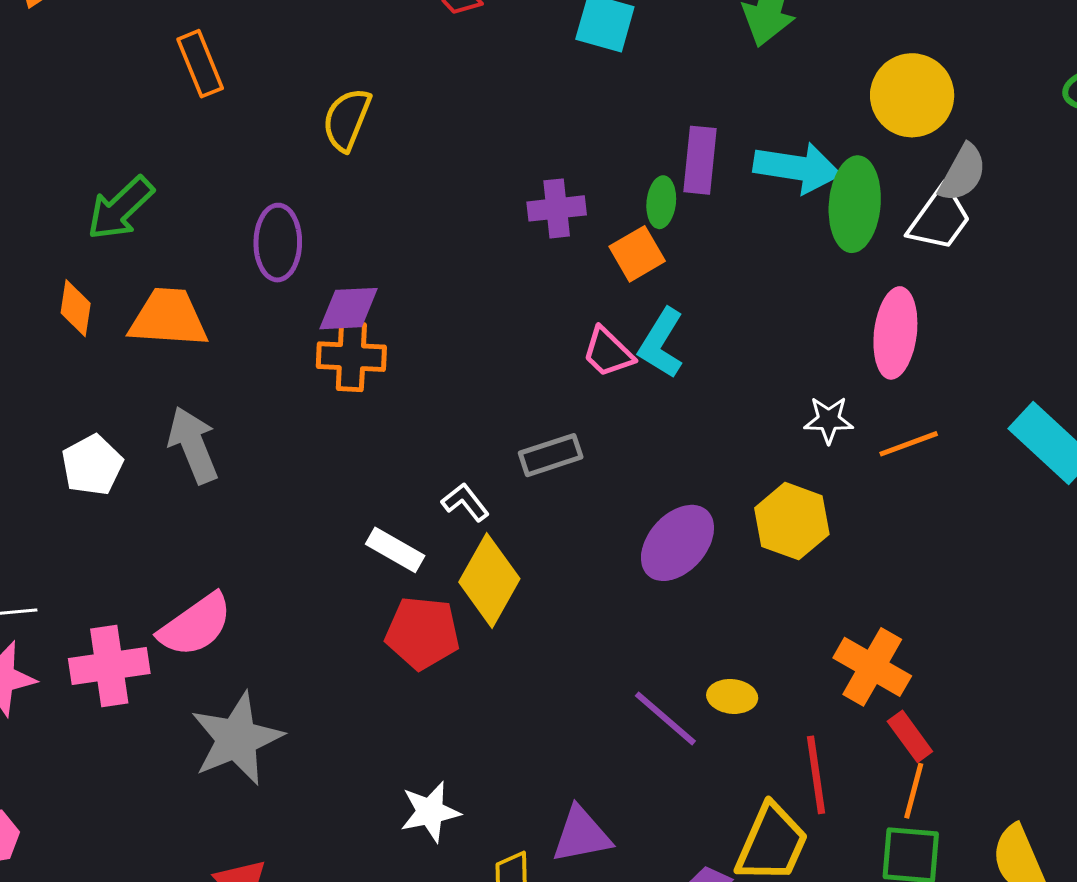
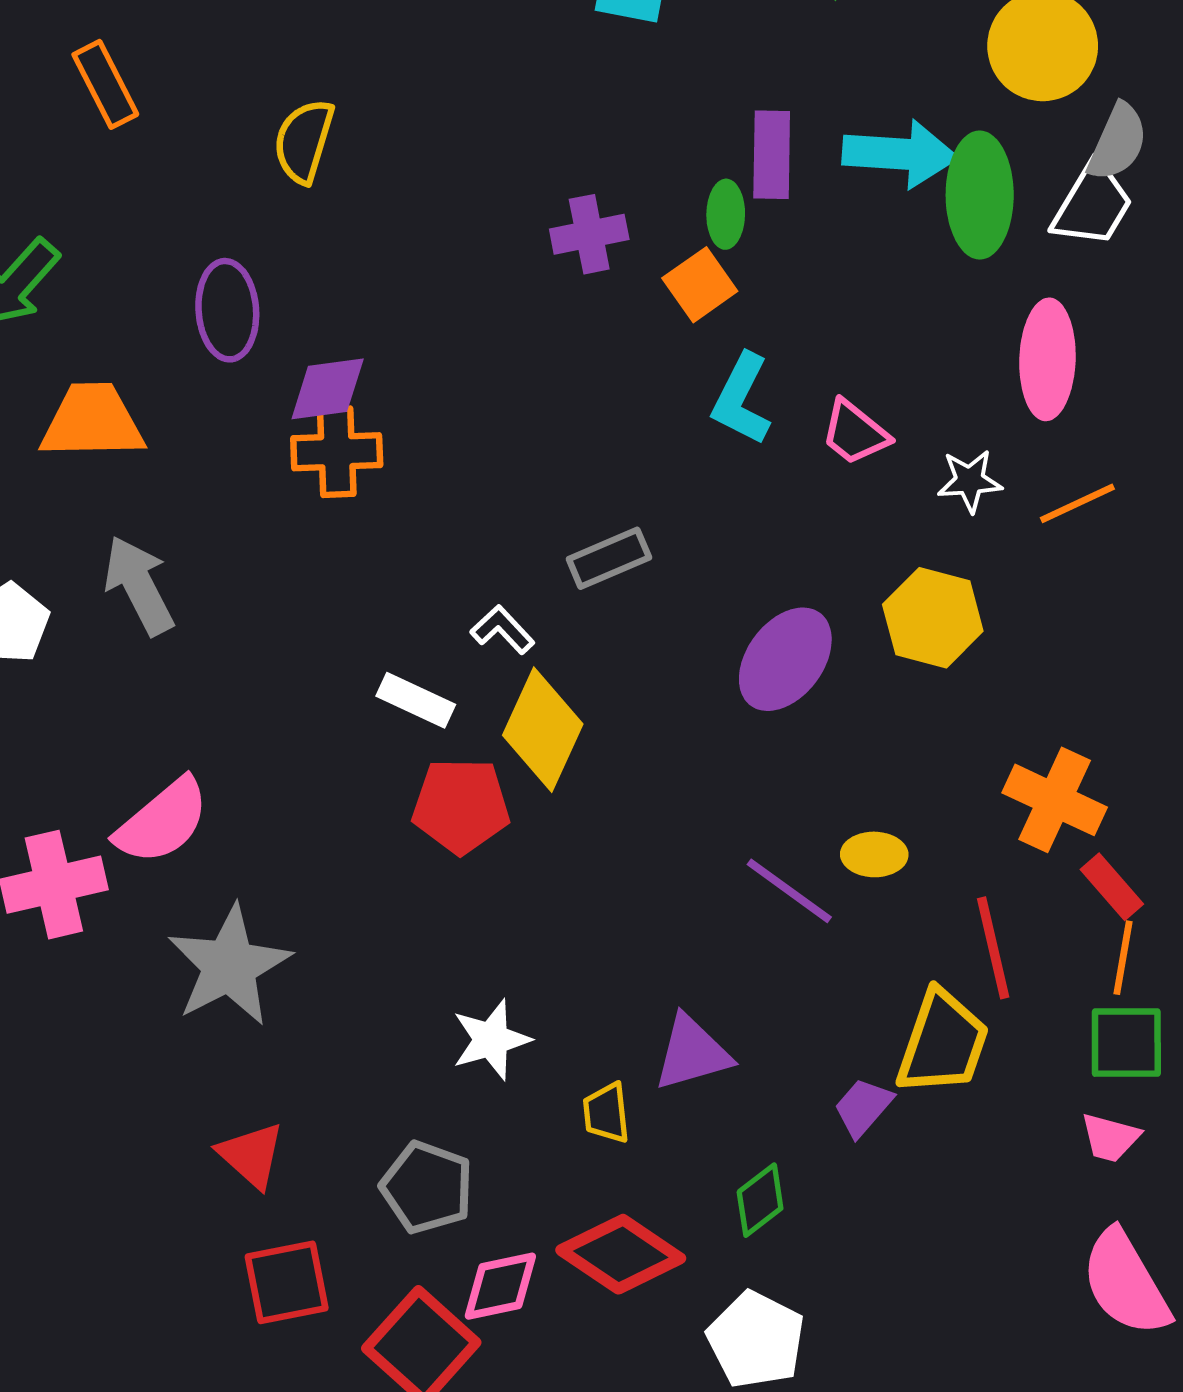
pink trapezoid: (608, 352) -> (855, 433), moved

